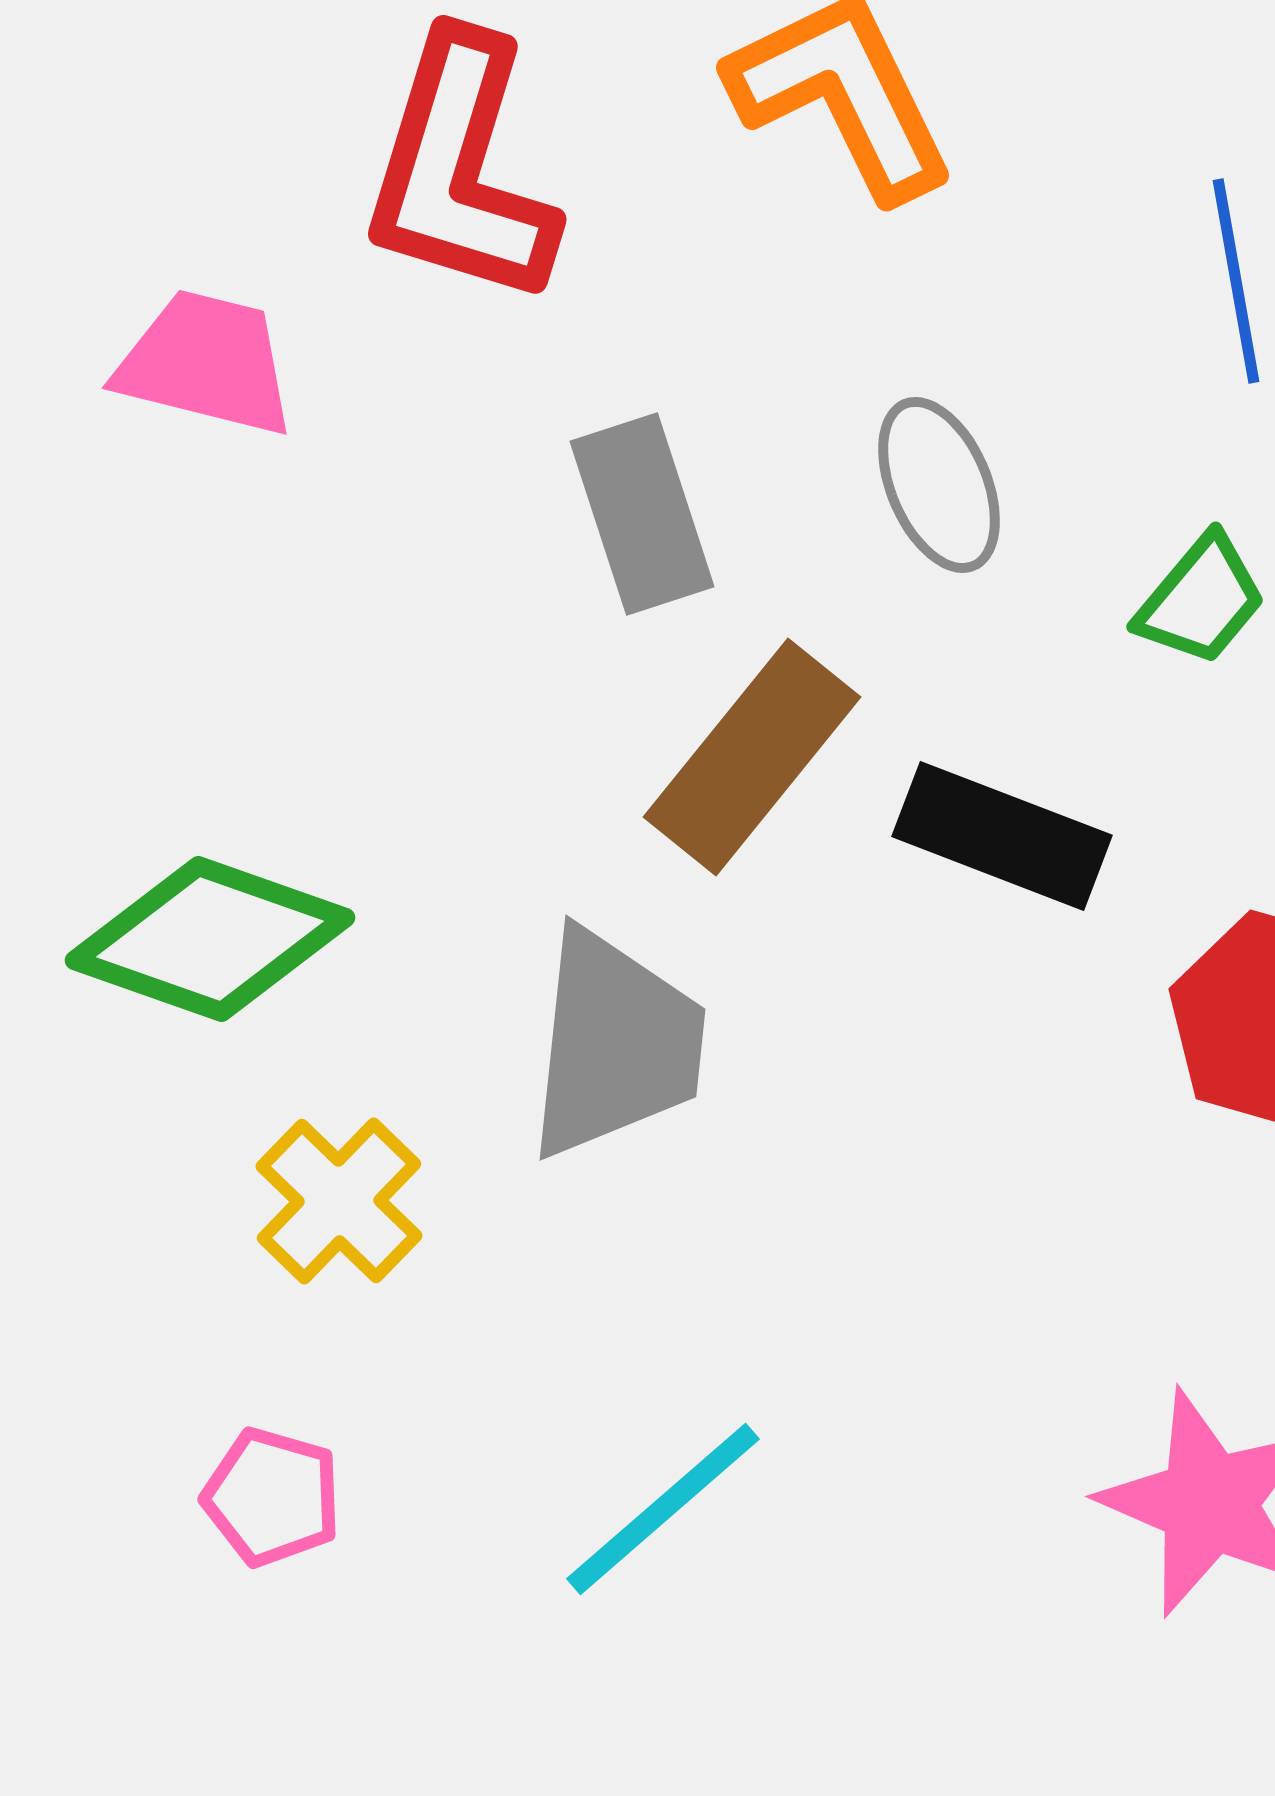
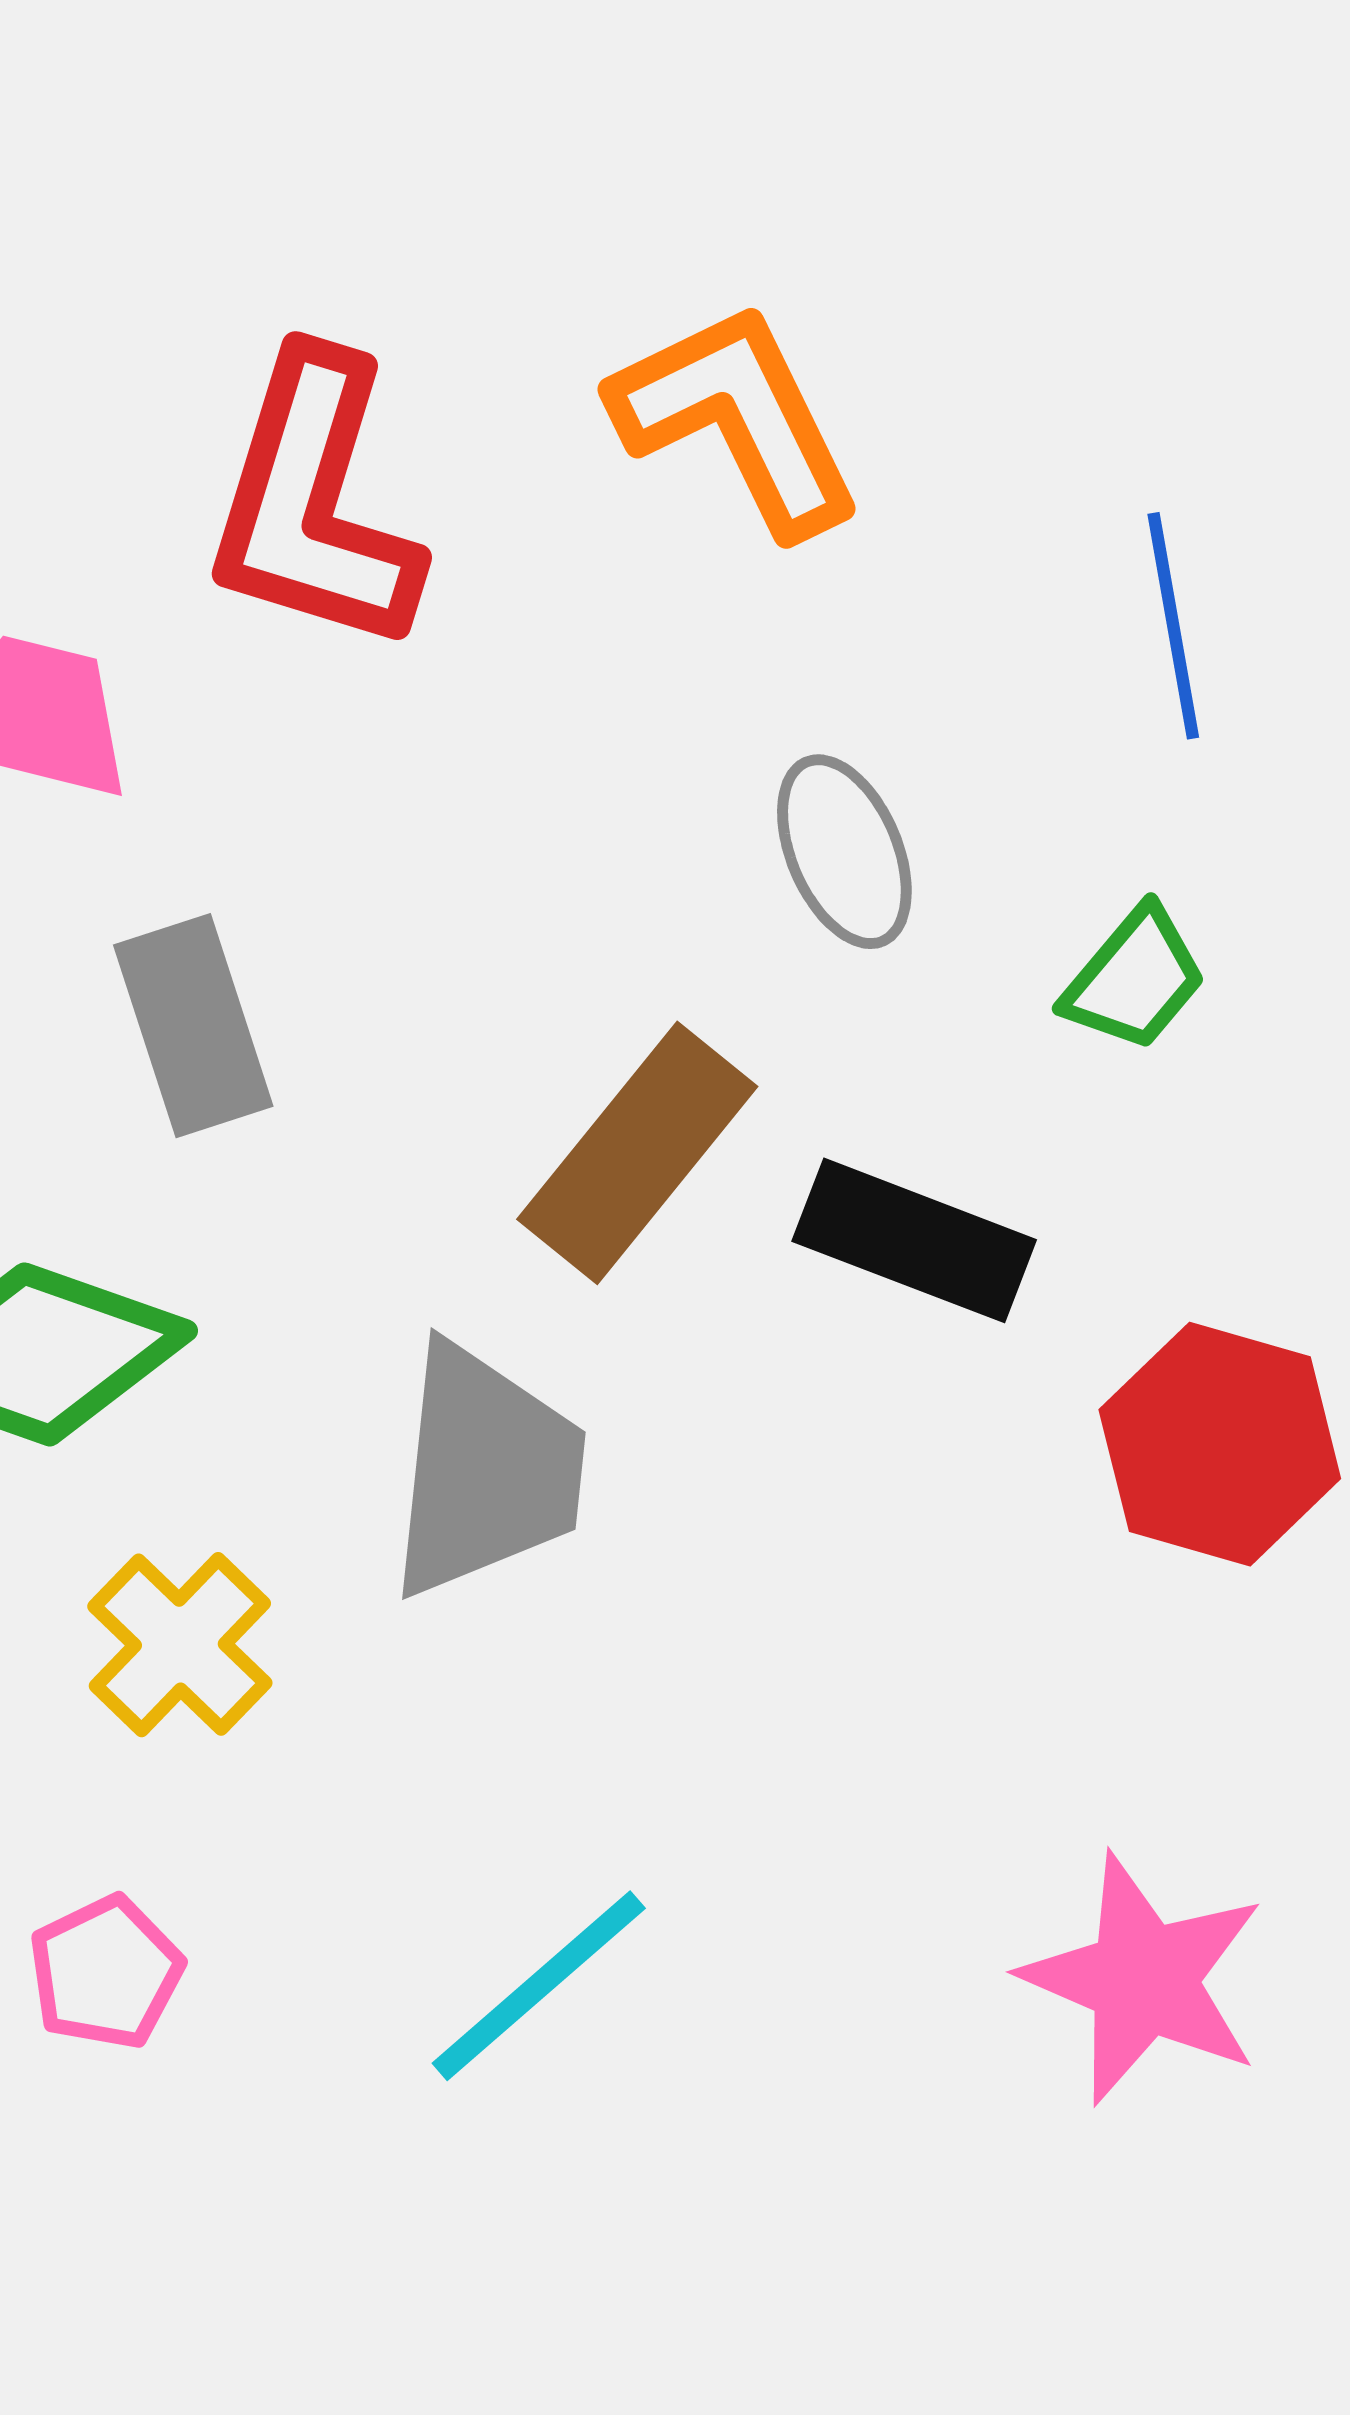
gray rectangle: (642, 514) -> (193, 1026), moved
pink pentagon: (272, 1497) -> (106, 1972), turned 30

